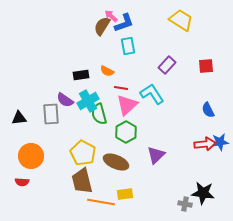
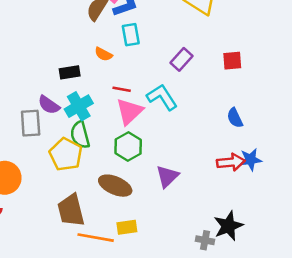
orange semicircle: (107, 71) -> (103, 54), moved
green semicircle: (99, 114) -> (80, 135), moved
yellow pentagon: (83, 153) -> (66, 154), moved
black star: (203, 193) -> (228, 226), turned -30

